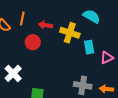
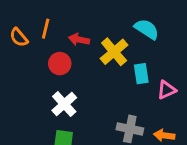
yellow cross: (70, 33) -> (114, 52), turned 30
white cross: (13, 73) -> (64, 104), moved

